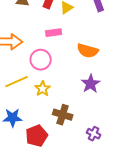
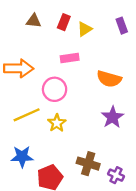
brown cross: (63, 115) -> (88, 164), moved

